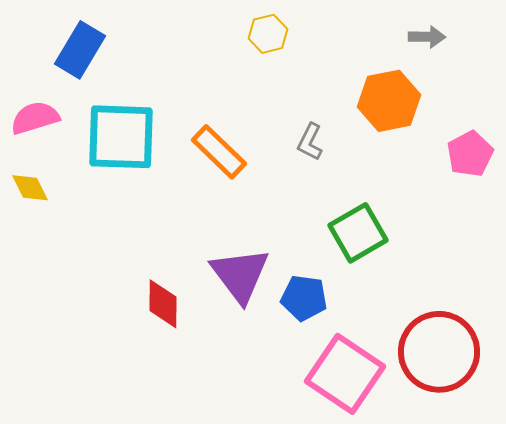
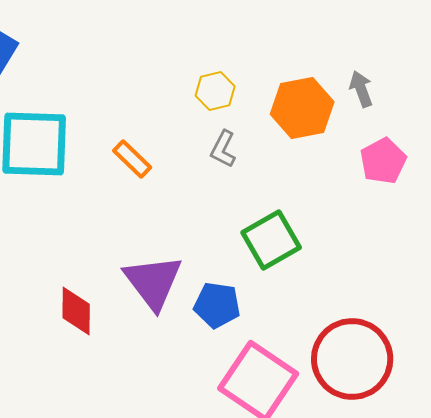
yellow hexagon: (268, 34) -> (215, 91), moved
gray arrow: (427, 37) -> (361, 89), moved, turned -111
orange rectangle: (219, 152) -> (132, 159), size x0.7

